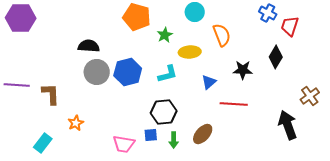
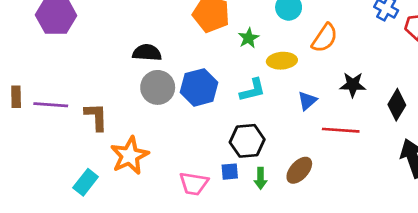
orange semicircle: (222, 35) -> (325, 38), turned 55
black diamond: (276, 57) -> (397, 105), moved
orange star: (76, 123) -> (130, 156), size x1.8

